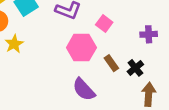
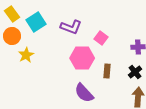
brown rectangle: (111, 63) -> (107, 71), turned 40
black cross: (135, 68) -> (135, 72), moved

